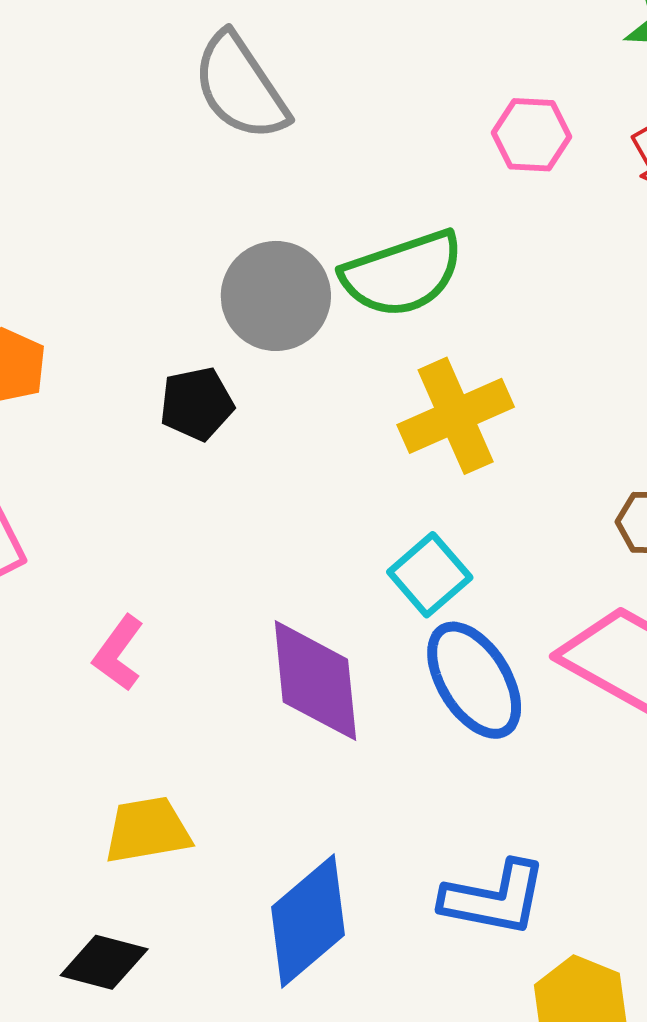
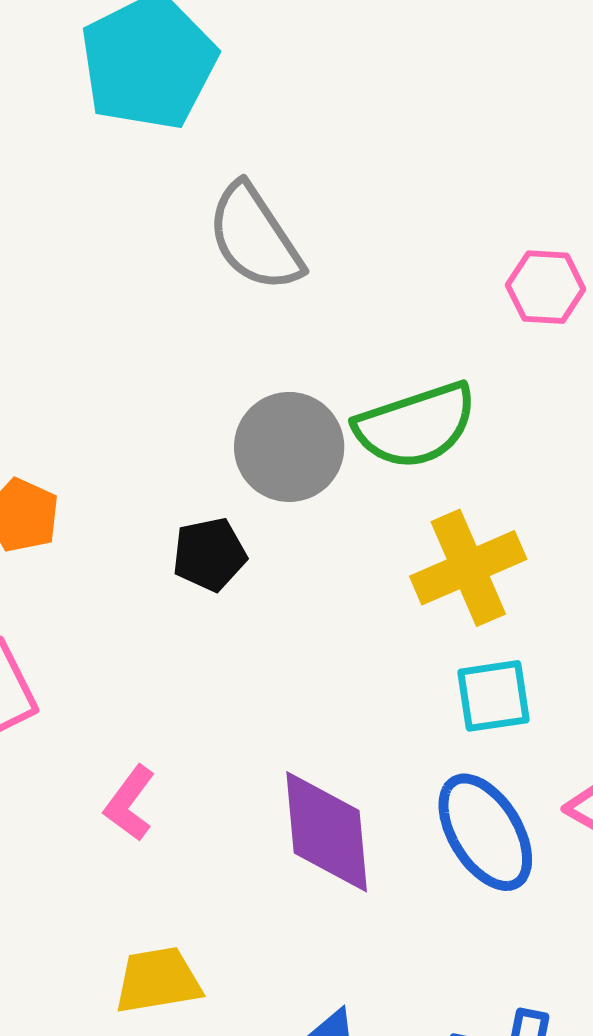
cyan square: (430, 575) -> (494, 696), moved, turned 32

